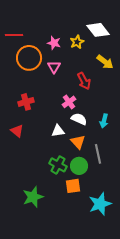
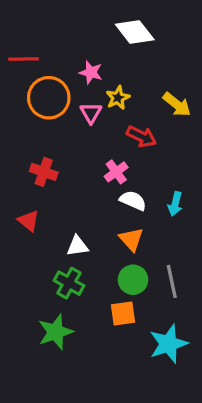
white diamond: (98, 30) -> (135, 32), moved
yellow star: (77, 42) -> (118, 98), moved
red arrow: (84, 81) -> (141, 136), turned -36
red cross: (26, 102) -> (44, 172), turned 35
white triangle: (58, 131) -> (77, 246), moved
gray line: (98, 154) -> (172, 281), moved
green cross: (58, 165) -> (69, 283), moved

